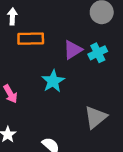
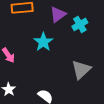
cyan cross: (98, 53) -> (80, 24), moved

